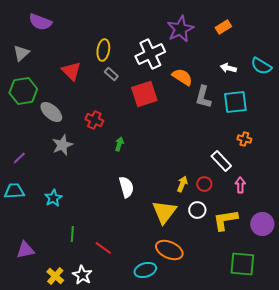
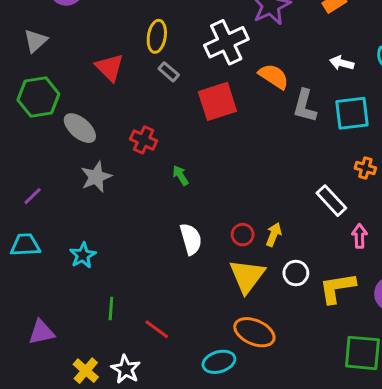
green arrow: (119, 144) -> (180, 175), turned -48
red circle: (204, 184) -> (243, 235), moved

